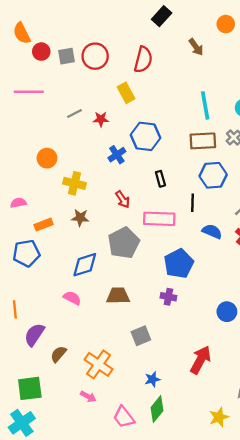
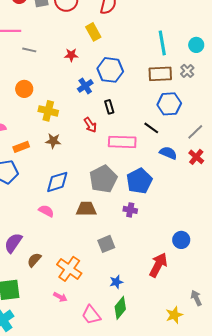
gray line: (74, 113) -> (29, 50), moved, turned 40
black rectangle: (160, 179) -> (109, 107), moved
black line: (193, 203) -> (151, 128), turned -56
gray pentagon: (124, 243) -> (103, 179), moved
blue circle: (227, 312) -> (181, 240), moved

